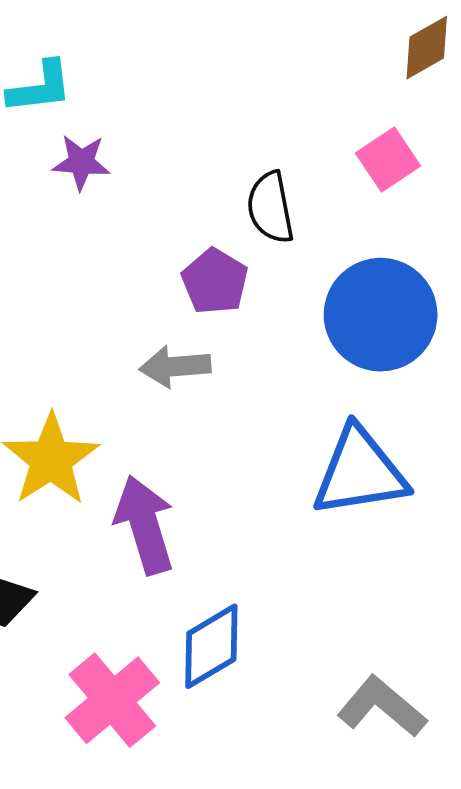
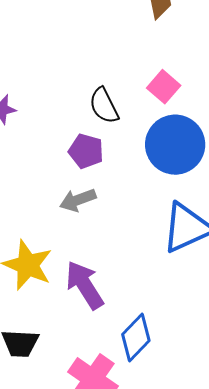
pink square: (388, 159) -> (164, 87), moved

